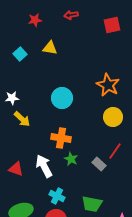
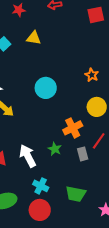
orange star: (108, 85) -> (92, 75), size x0.6
orange cross: (61, 138) -> (73, 128), moved, turned -36
gray rectangle: (99, 164) -> (83, 154), turned 32

